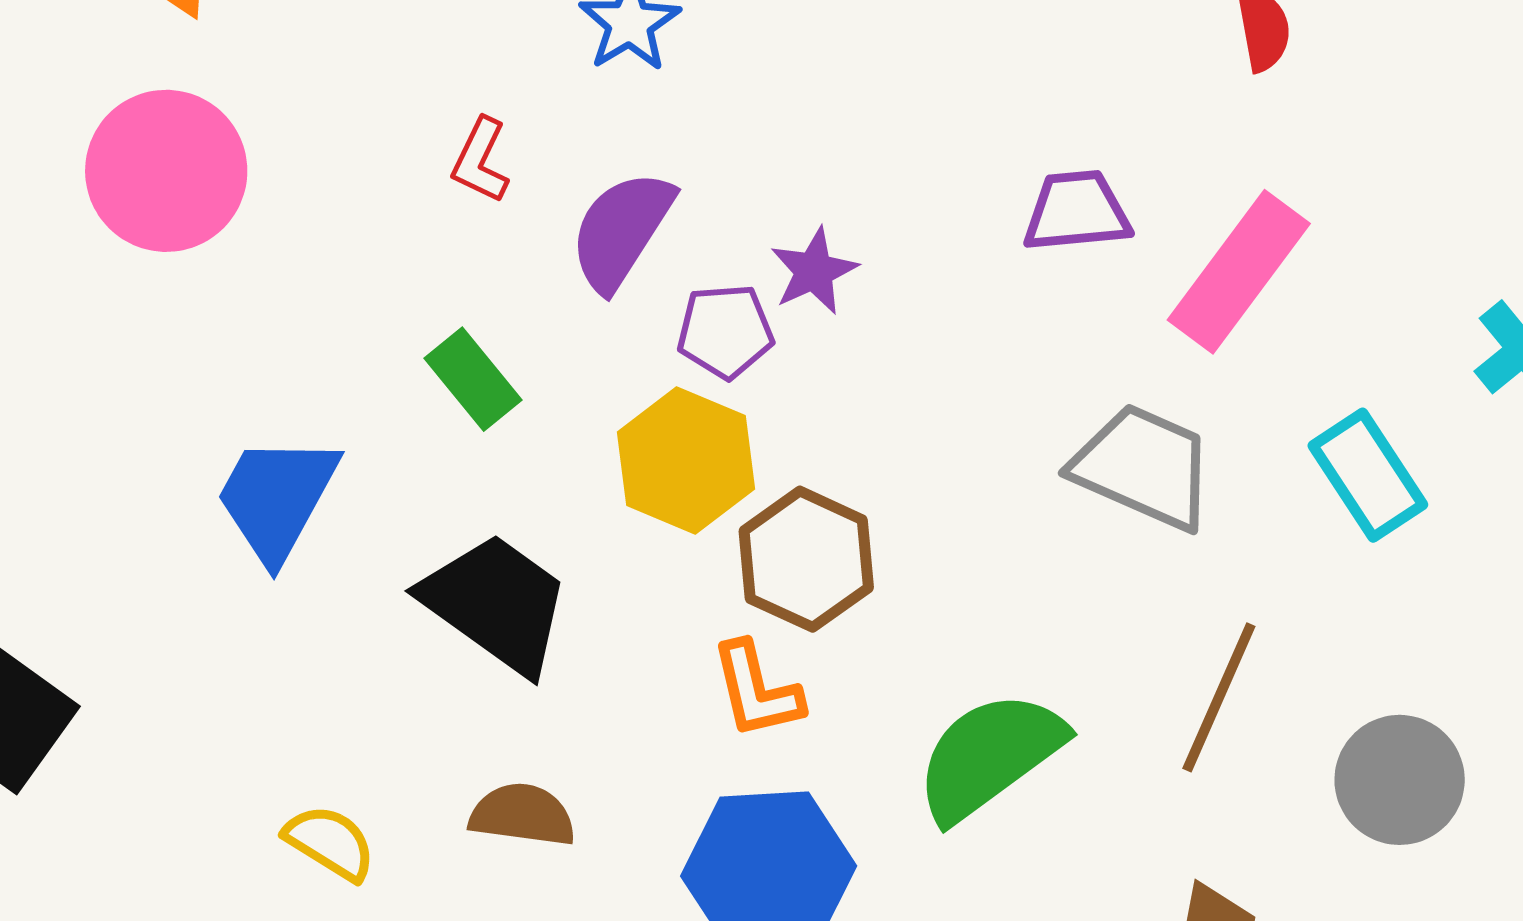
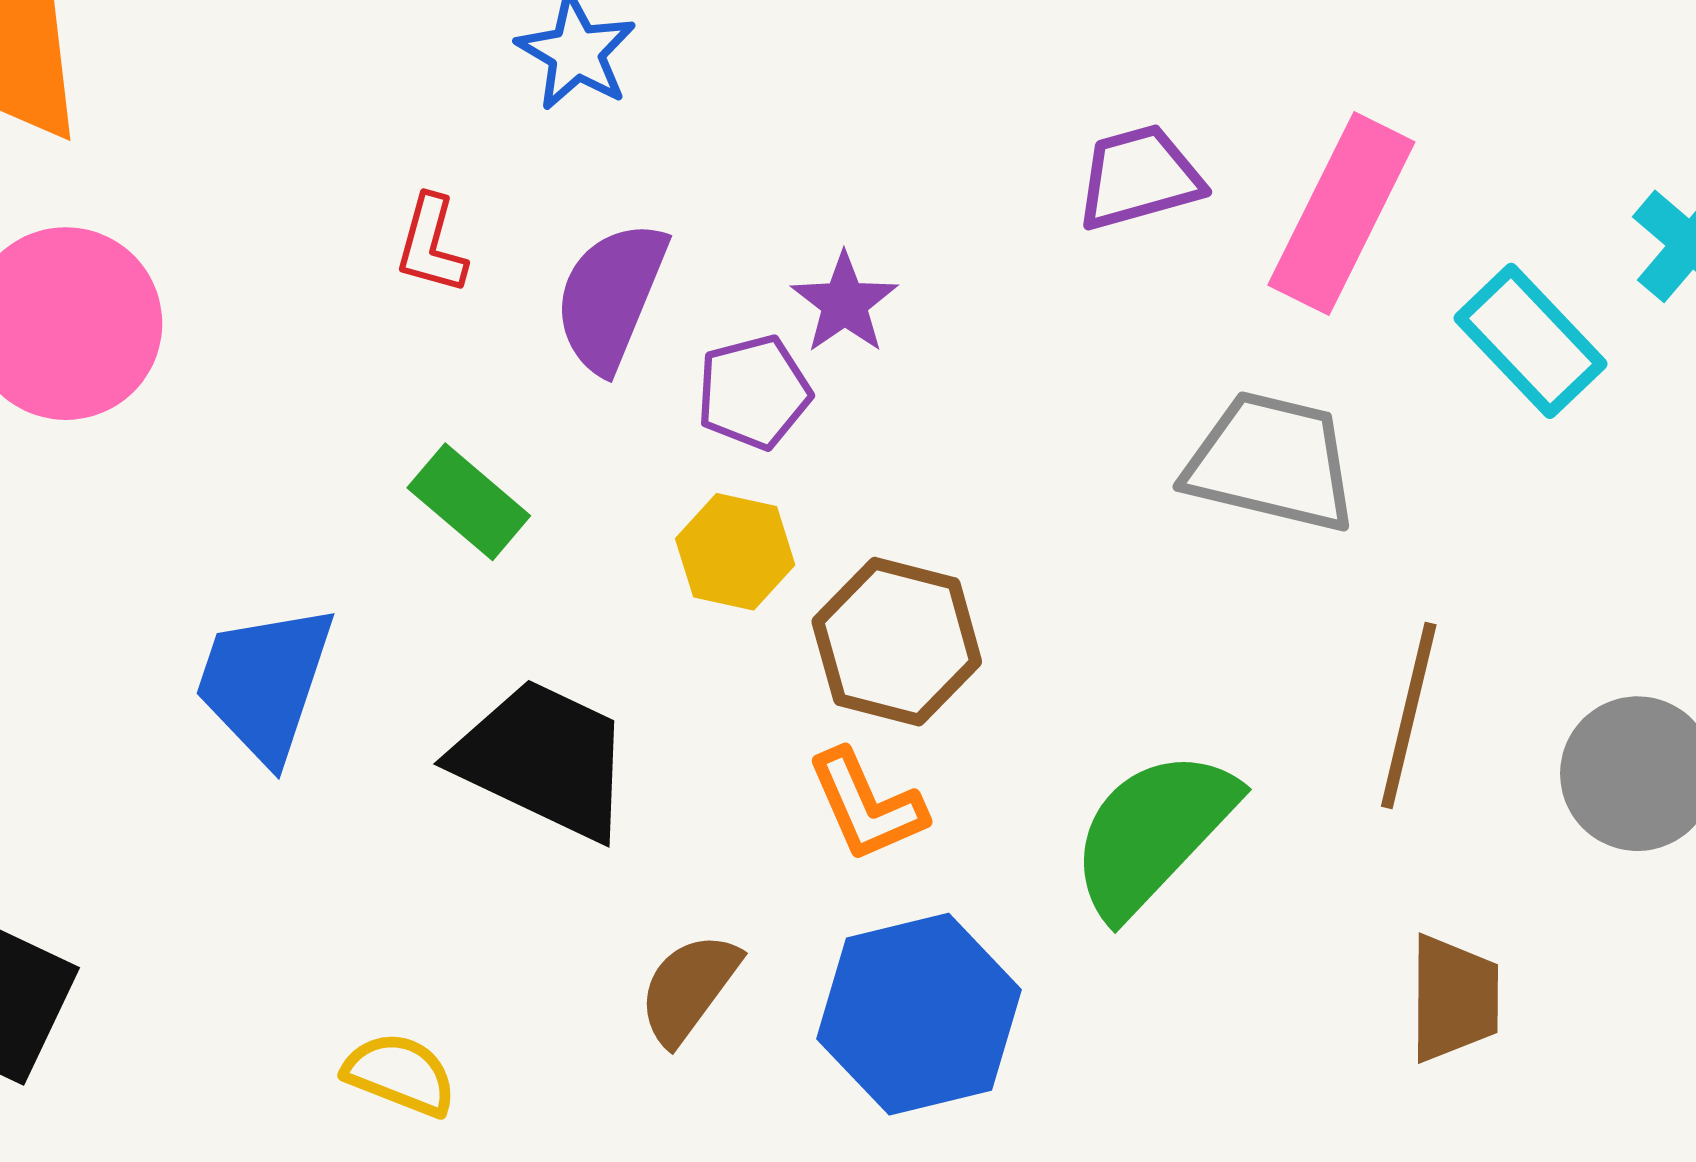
yellow hexagon: (686, 460) -> (735, 552), size x0.7
cyan rectangle: (1368, 475) -> (1530, 341), moved
brown semicircle: (522, 815) -> (689, 988), moved, turned -51

